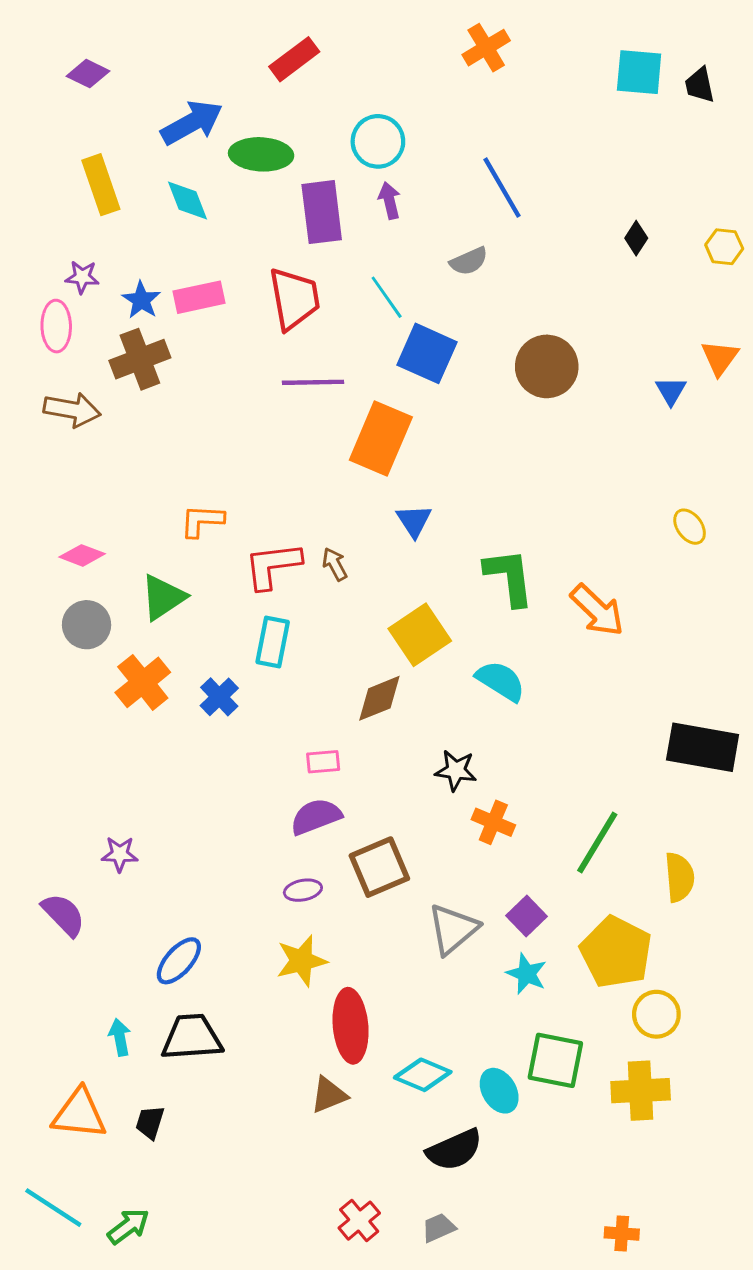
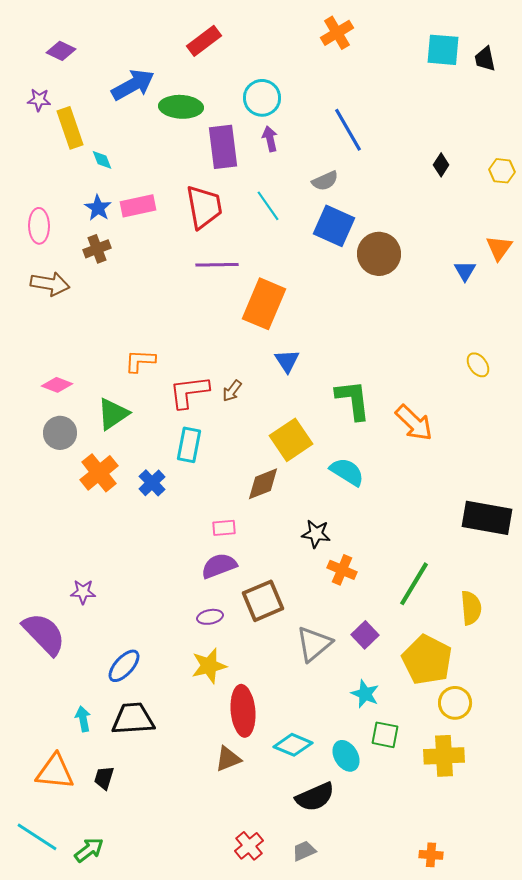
cyan diamond: (188, 201) -> (102, 160), moved, size x0.7
purple star: (82, 277) -> (39, 100), moved
blue square: (427, 353) -> (334, 226), moved
brown cross: (140, 359) -> (97, 249), size x0.7
brown arrow: (335, 564) -> (232, 391), turned -115
purple semicircle: (63, 915) -> (44, 634), size x1.4
cyan star: (527, 974) -> (365, 694), moved
green square: (555, 1060) -> (385, 735), size x0.7

